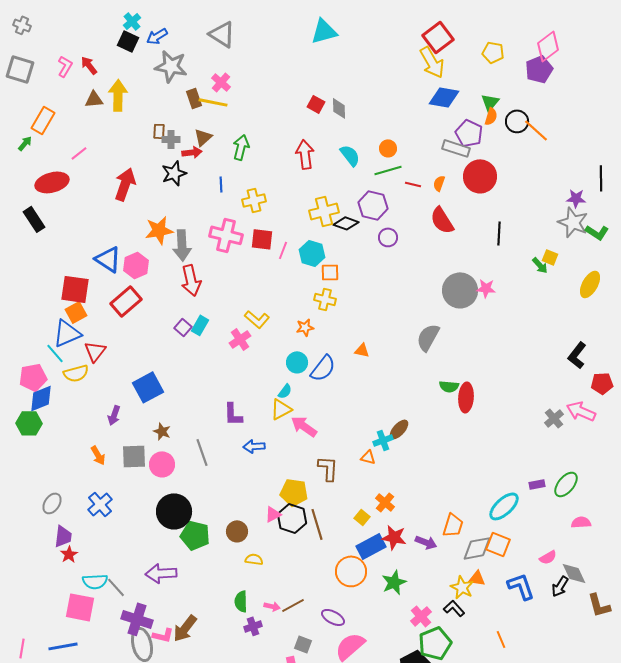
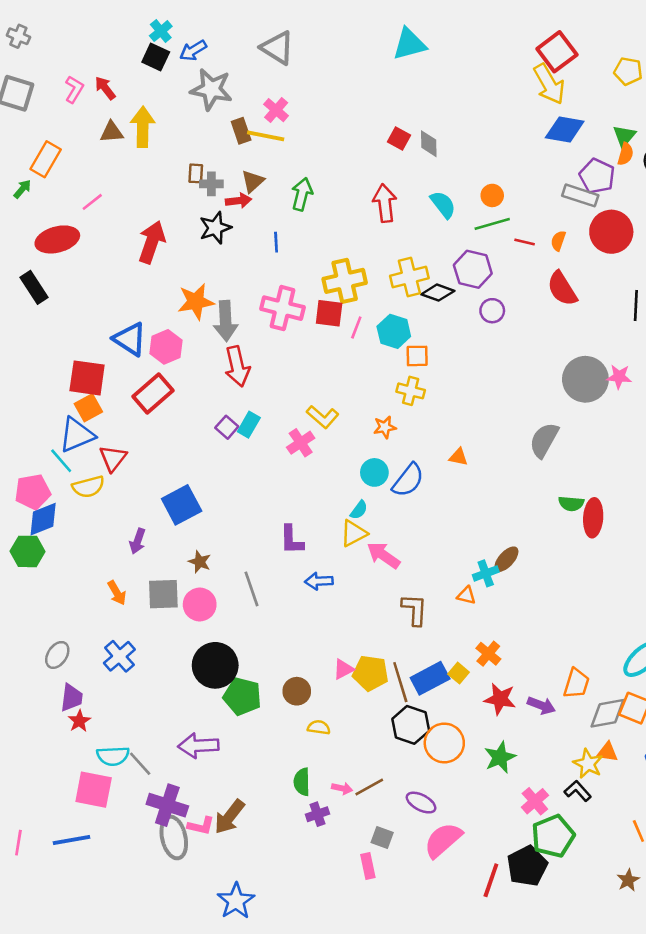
yellow cross: (254, 200) -> (345, 281), moved, size x1.4
yellow pentagon: (294, 492) -> (371, 673), moved
black hexagon: (292, 518) -> (411, 725), moved
blue rectangle: (371, 546) -> (430, 678), moved

